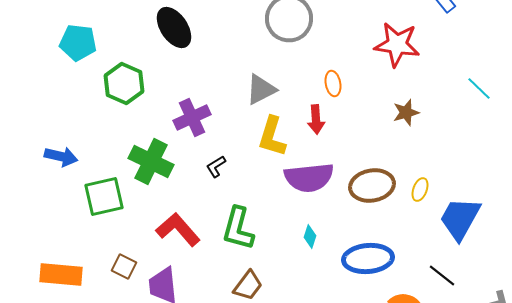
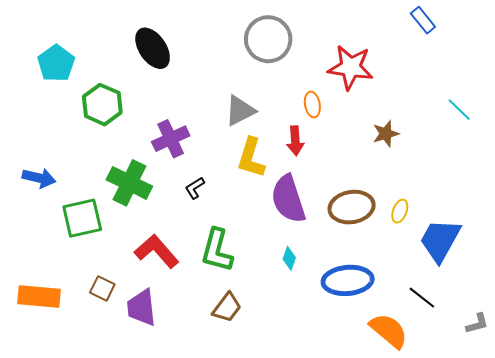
cyan pentagon: (78, 42) -> (56, 63), turned 30
red star: (397, 44) -> (351, 67), moved
purple semicircle: (309, 178) -> (288, 199), turned 78

